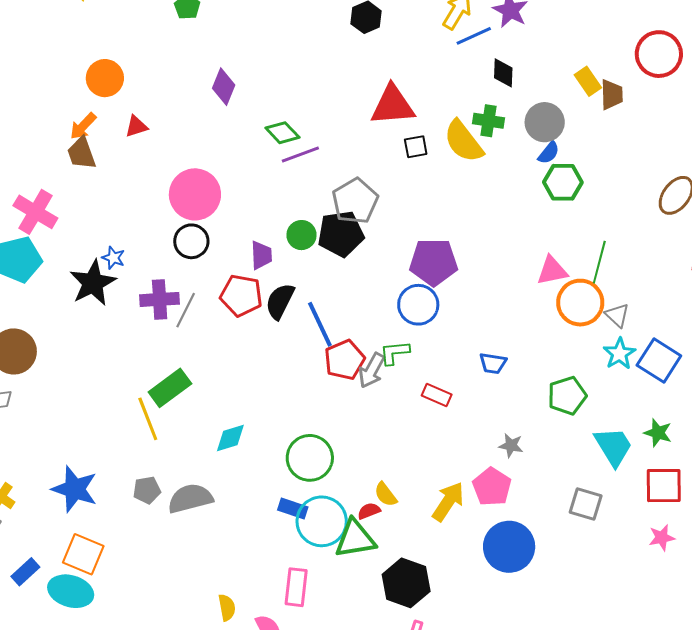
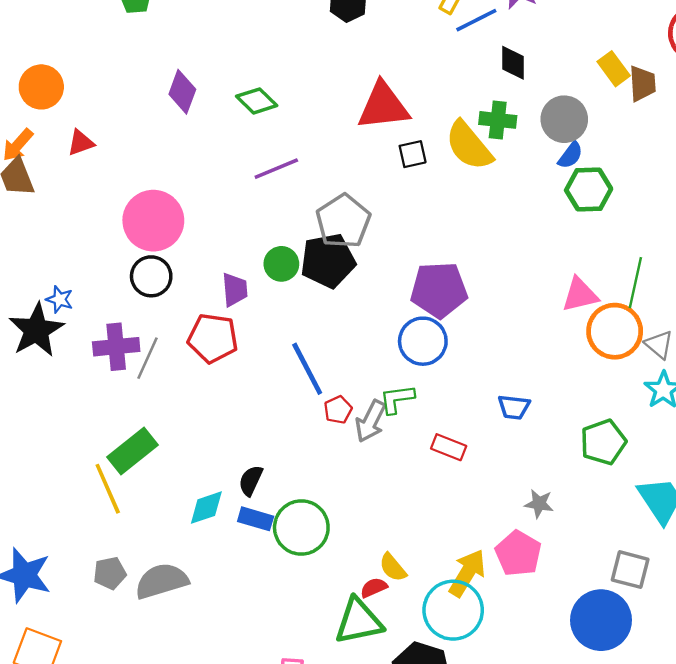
green diamond: (282, 133) -> (257, 101), moved
black semicircle: (280, 301) -> (251, 481), moved, size x0.7
red pentagon: (345, 360) -> (338, 410), size x0.6
blue rectangle: (293, 508) -> (256, 519), moved
cyan circle: (322, 521) -> (453, 610), moved
blue circle: (509, 547) -> (601, 620), moved

